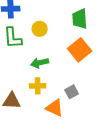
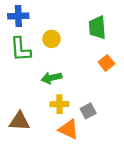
orange square: (80, 50) -> (106, 63), moved, size x0.6
yellow cross: (38, 86) -> (59, 104), moved

